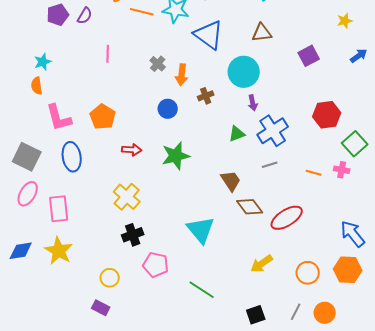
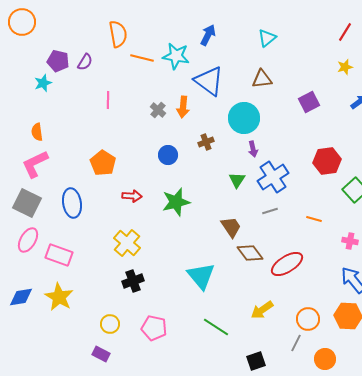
purple pentagon: (58, 15) -> (58, 61), turned 30
cyan star: (43, 62) -> (43, 83), moved
orange arrow: (182, 75) -> (183, 107), moved
pink L-shape: (59, 118) -> (35, 164), moved, turned 80
green triangle: (237, 134) -> (237, 180), turned -36
pink cross: (342, 170) -> (350, 241), moved
pink rectangle: (59, 209) -> (59, 255), turned -64
pink pentagon: (156, 265) -> (154, 328), moved
green line: (202, 290) -> (216, 327), moved
gray line: (296, 312) -> (296, 343), moved

